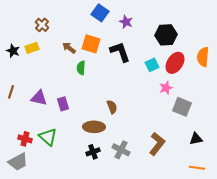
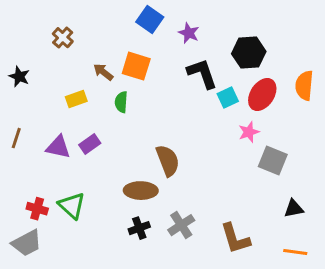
yellow rectangle: (32, 48) -> (76, 99), moved
black L-shape: (120, 52) -> (202, 74), moved
purple rectangle: (63, 104) -> (90, 144), moved, turned 72
brown semicircle: (112, 107) -> (168, 161), size x1.5
brown L-shape: (157, 144) -> (235, 239), moved, turned 125
gray cross: (121, 150) -> (181, 225), turned 30

